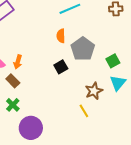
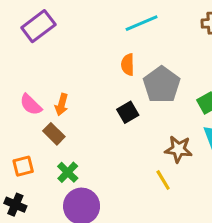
brown star: (94, 91) -> (178, 149), turned 30
green cross: (13, 105) -> (68, 172), moved

